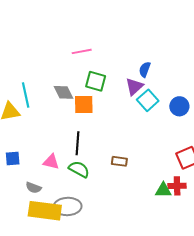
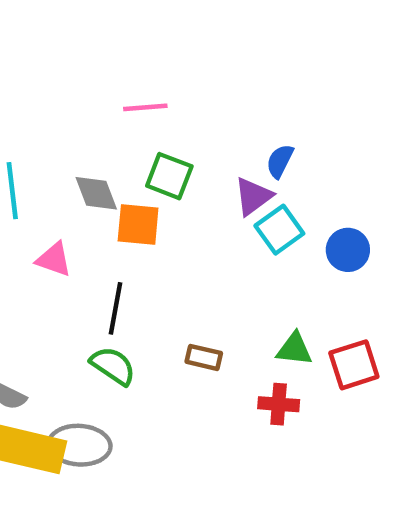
pink triangle: (51, 162) -> (54, 259), moved
red cross: (177, 186) -> (279, 404), moved
green triangle: (163, 190) -> (294, 349), moved

